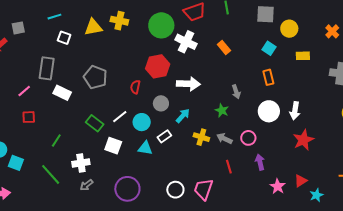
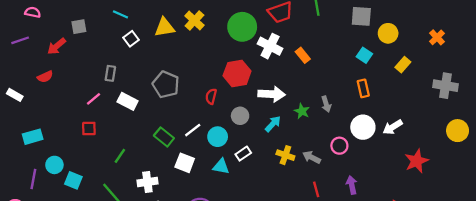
cyan line: (54, 17) -> (120, 14), turned 40
yellow cross: (119, 21) -> (194, 21), turned 30
white square: (64, 38) -> (131, 39), turned 32
orange rectangle: (224, 47) -> (303, 55), moved
yellow rectangle: (303, 56) -> (403, 65), turned -48
gray rectangle: (47, 68) -> (110, 73), size x0.6
pink line: (24, 91) -> (93, 99), moved
green star: (222, 110) -> (302, 111), moved
white arrow: (295, 111) -> (393, 127), turned 48
cyan arrow: (183, 116) -> (273, 124), moved
pink circle: (248, 138) -> (339, 146), moved
red star: (303, 140) -> (416, 161), moved

